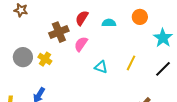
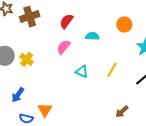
cyan semicircle: (109, 23) -> (92, 36), moved
brown cross: (59, 32) -> (30, 17), moved

